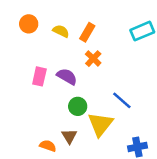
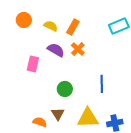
purple semicircle: (67, 76) -> (56, 50), moved
blue line: (122, 100) -> (102, 84), turned 48
yellow triangle: (100, 124) -> (88, 118), moved, turned 50

